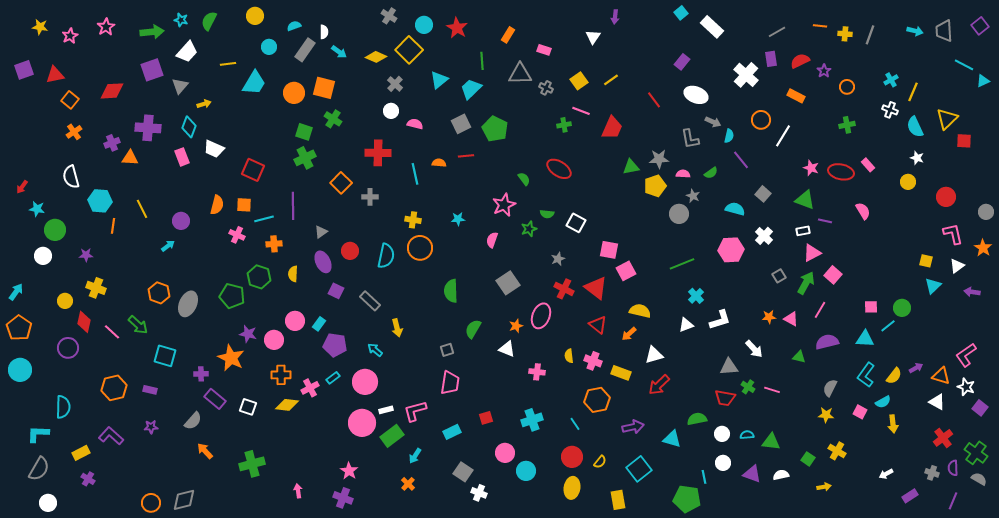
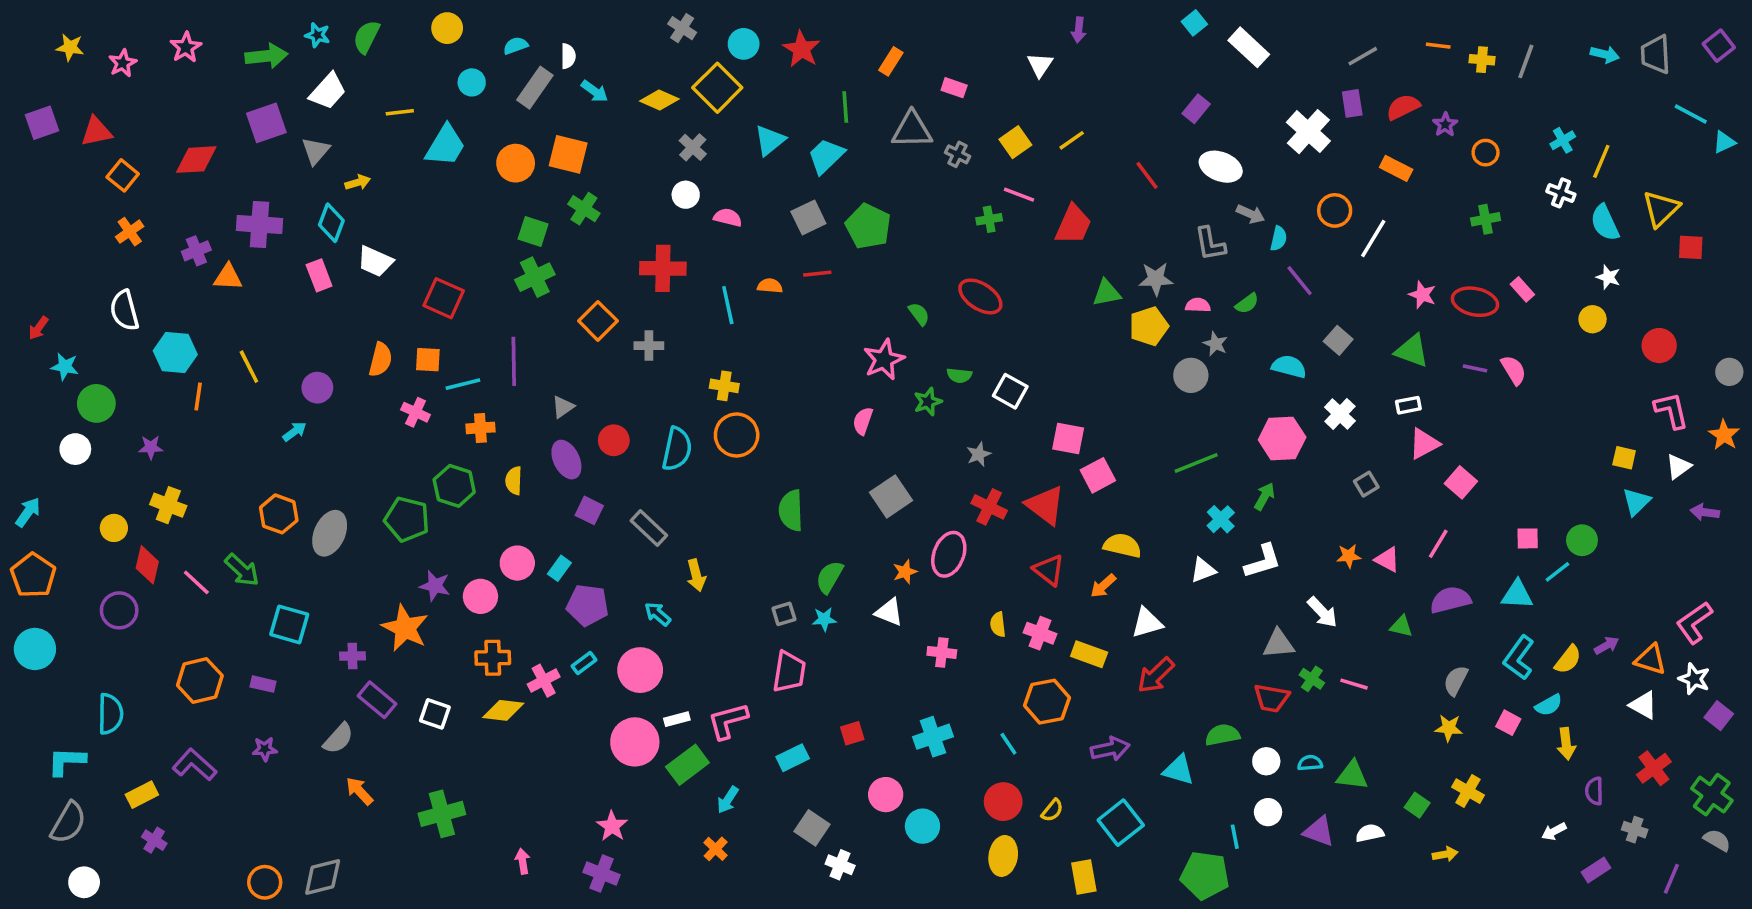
cyan star: (458, 219) -> (824, 619), moved
purple line: (825, 221) -> (1475, 368), moved
green arrow: (806, 283) -> (1265, 496), moved, size x0.7
purple semicircle: (953, 468) -> (1594, 791), moved

